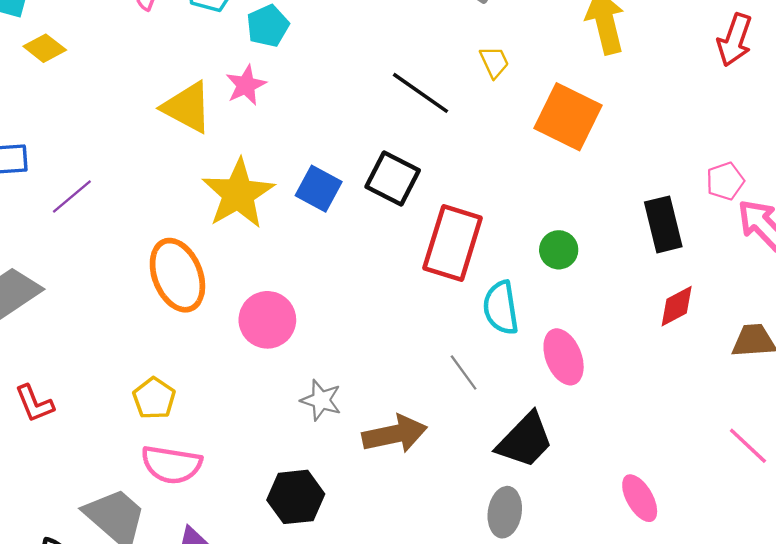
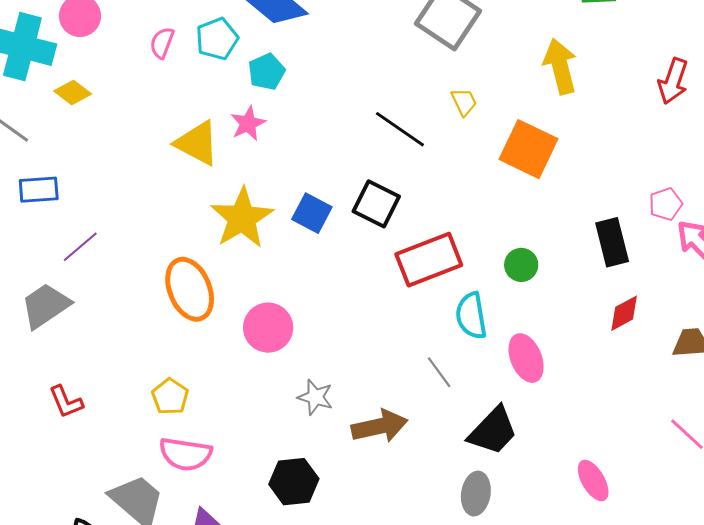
purple line: (72, 196) -> (80, 247), moved
red rectangle: (453, 243) -> (429, 260), turned 52

